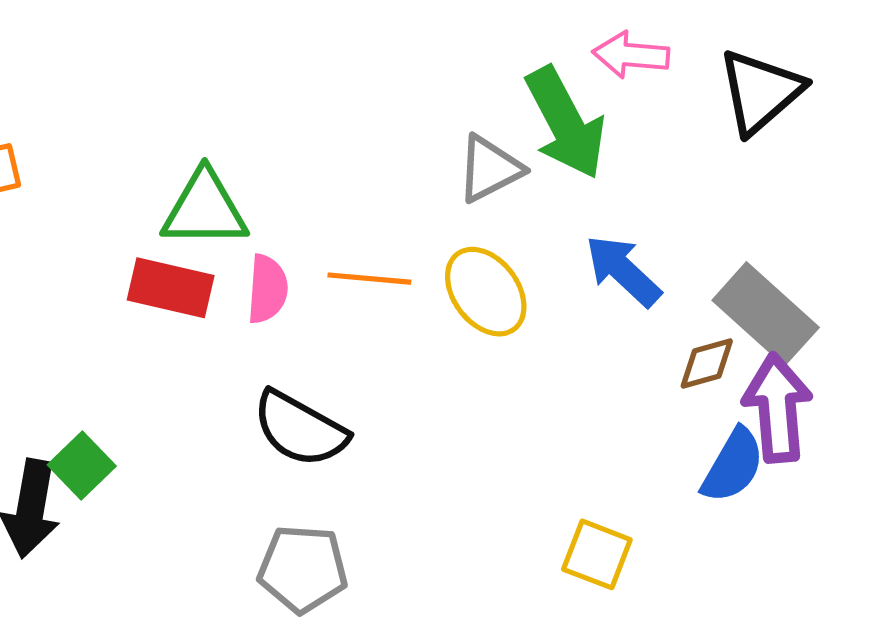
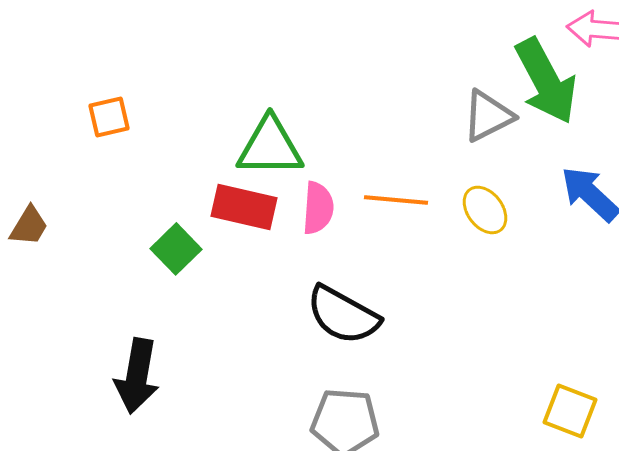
yellow ellipse: (486, 292) -> (485, 210), size x0.7
green square: (82, 466) -> (176, 249), moved

